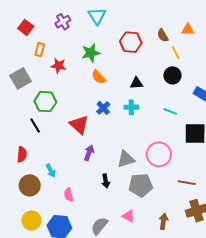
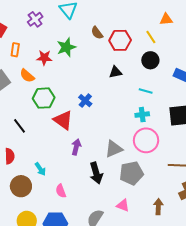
orange triangle: (188, 30) -> (166, 19), moved
brown semicircle: (163, 35) -> (97, 33), moved
red hexagon: (131, 42) -> (120, 40), moved
red star: (59, 66) -> (44, 58), moved
orange semicircle: (98, 77) -> (27, 76), moved
green hexagon: (45, 102) -> (44, 98), moved
cyan cross: (131, 107) -> (142, 115), moved
cyan line: (170, 111) -> (146, 91), moved
black arrow: (106, 181) -> (96, 173), size x1.5

